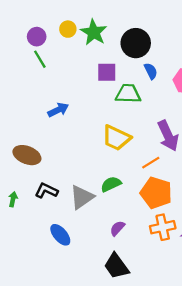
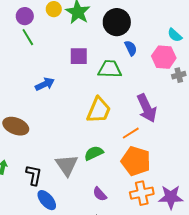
purple square: (107, 72) -> (79, 56), moved
yellow trapezoid: (116, 138) -> (99, 110), turned -92
black L-shape: (46, 191) -> (34, 175), moved, turned 75
gray triangle: (82, 197) -> (67, 165), turned -30
purple semicircle: (117, 228) -> (100, 194), turned -84

